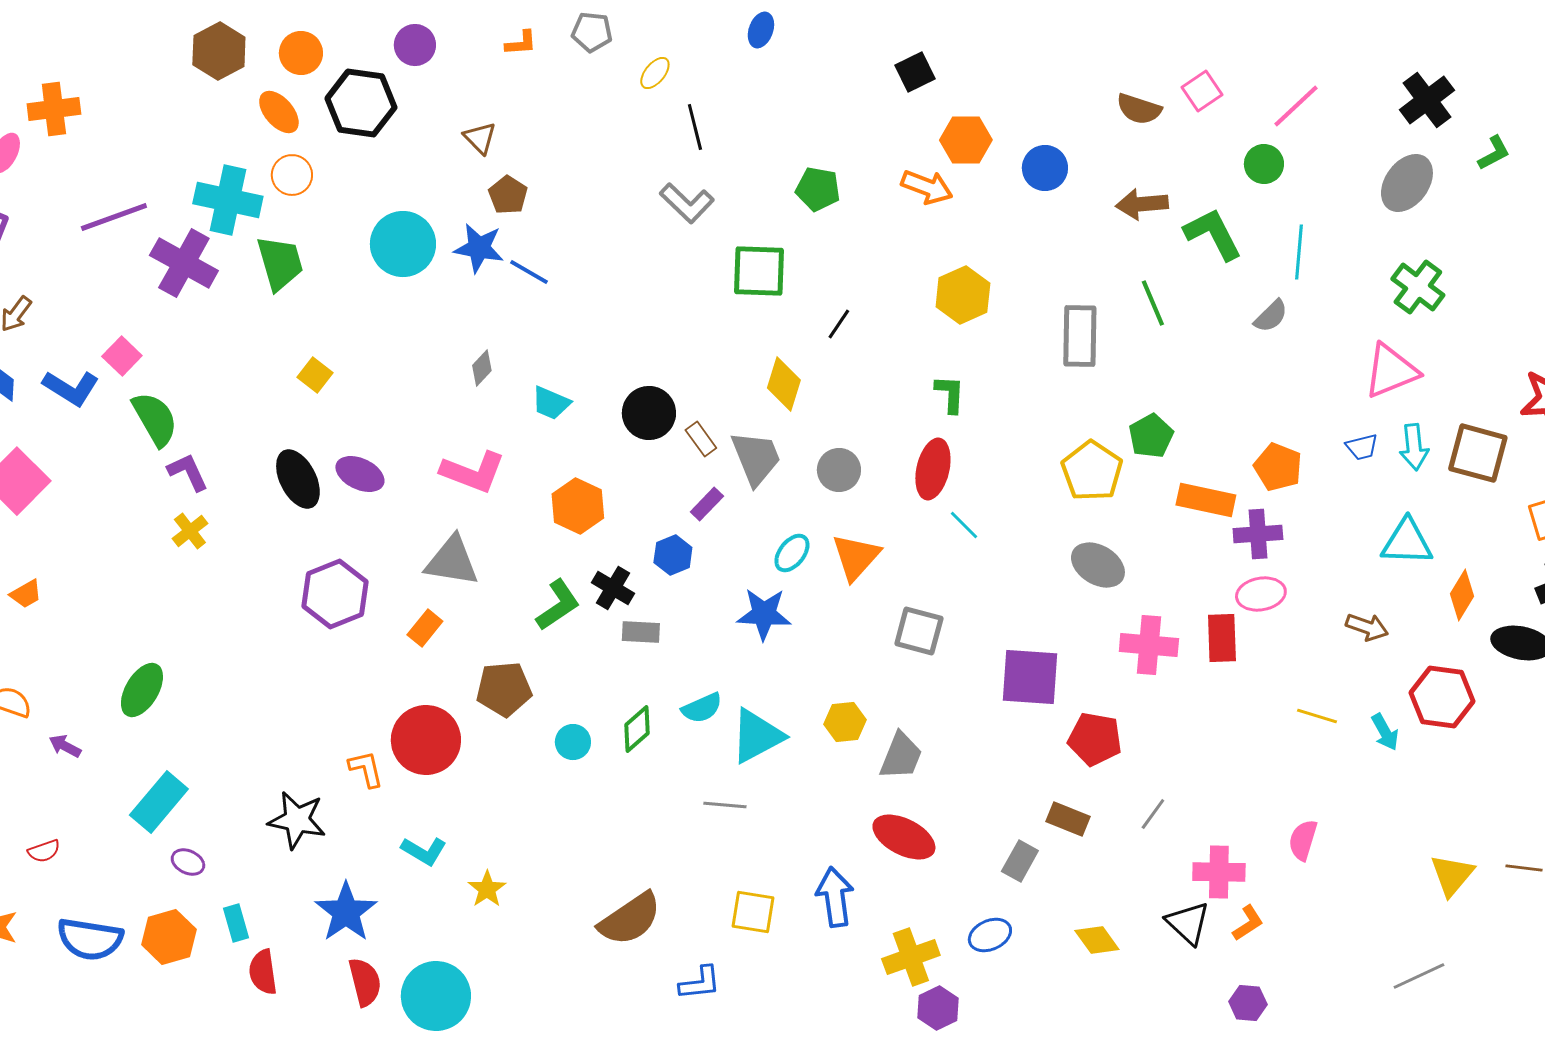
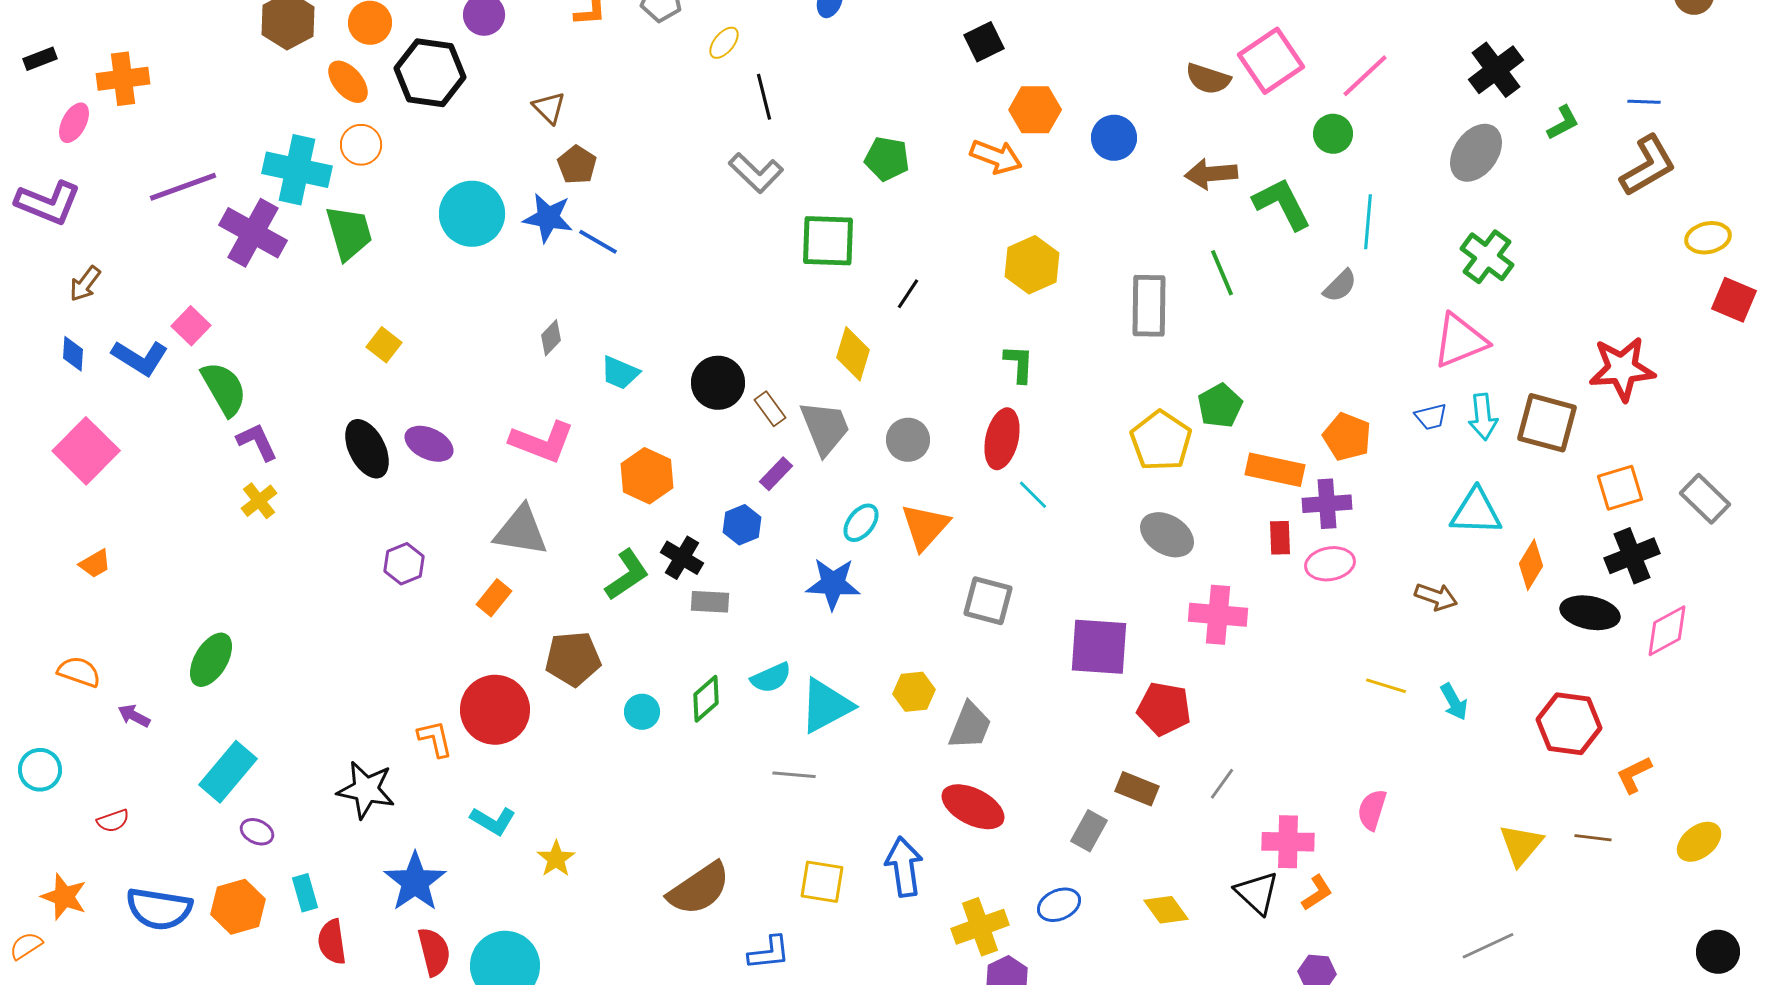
pink square: (1202, 91) -> (1271, 61), size x1.6
purple hexagon: (335, 594) -> (404, 564), size x0.6
red rectangle: (1222, 638) -> (1280, 538), moved, size x0.7
red hexagon: (1442, 697) -> (1569, 724), moved

